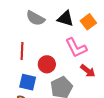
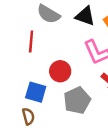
red line: (22, 51) -> (31, 41), moved

